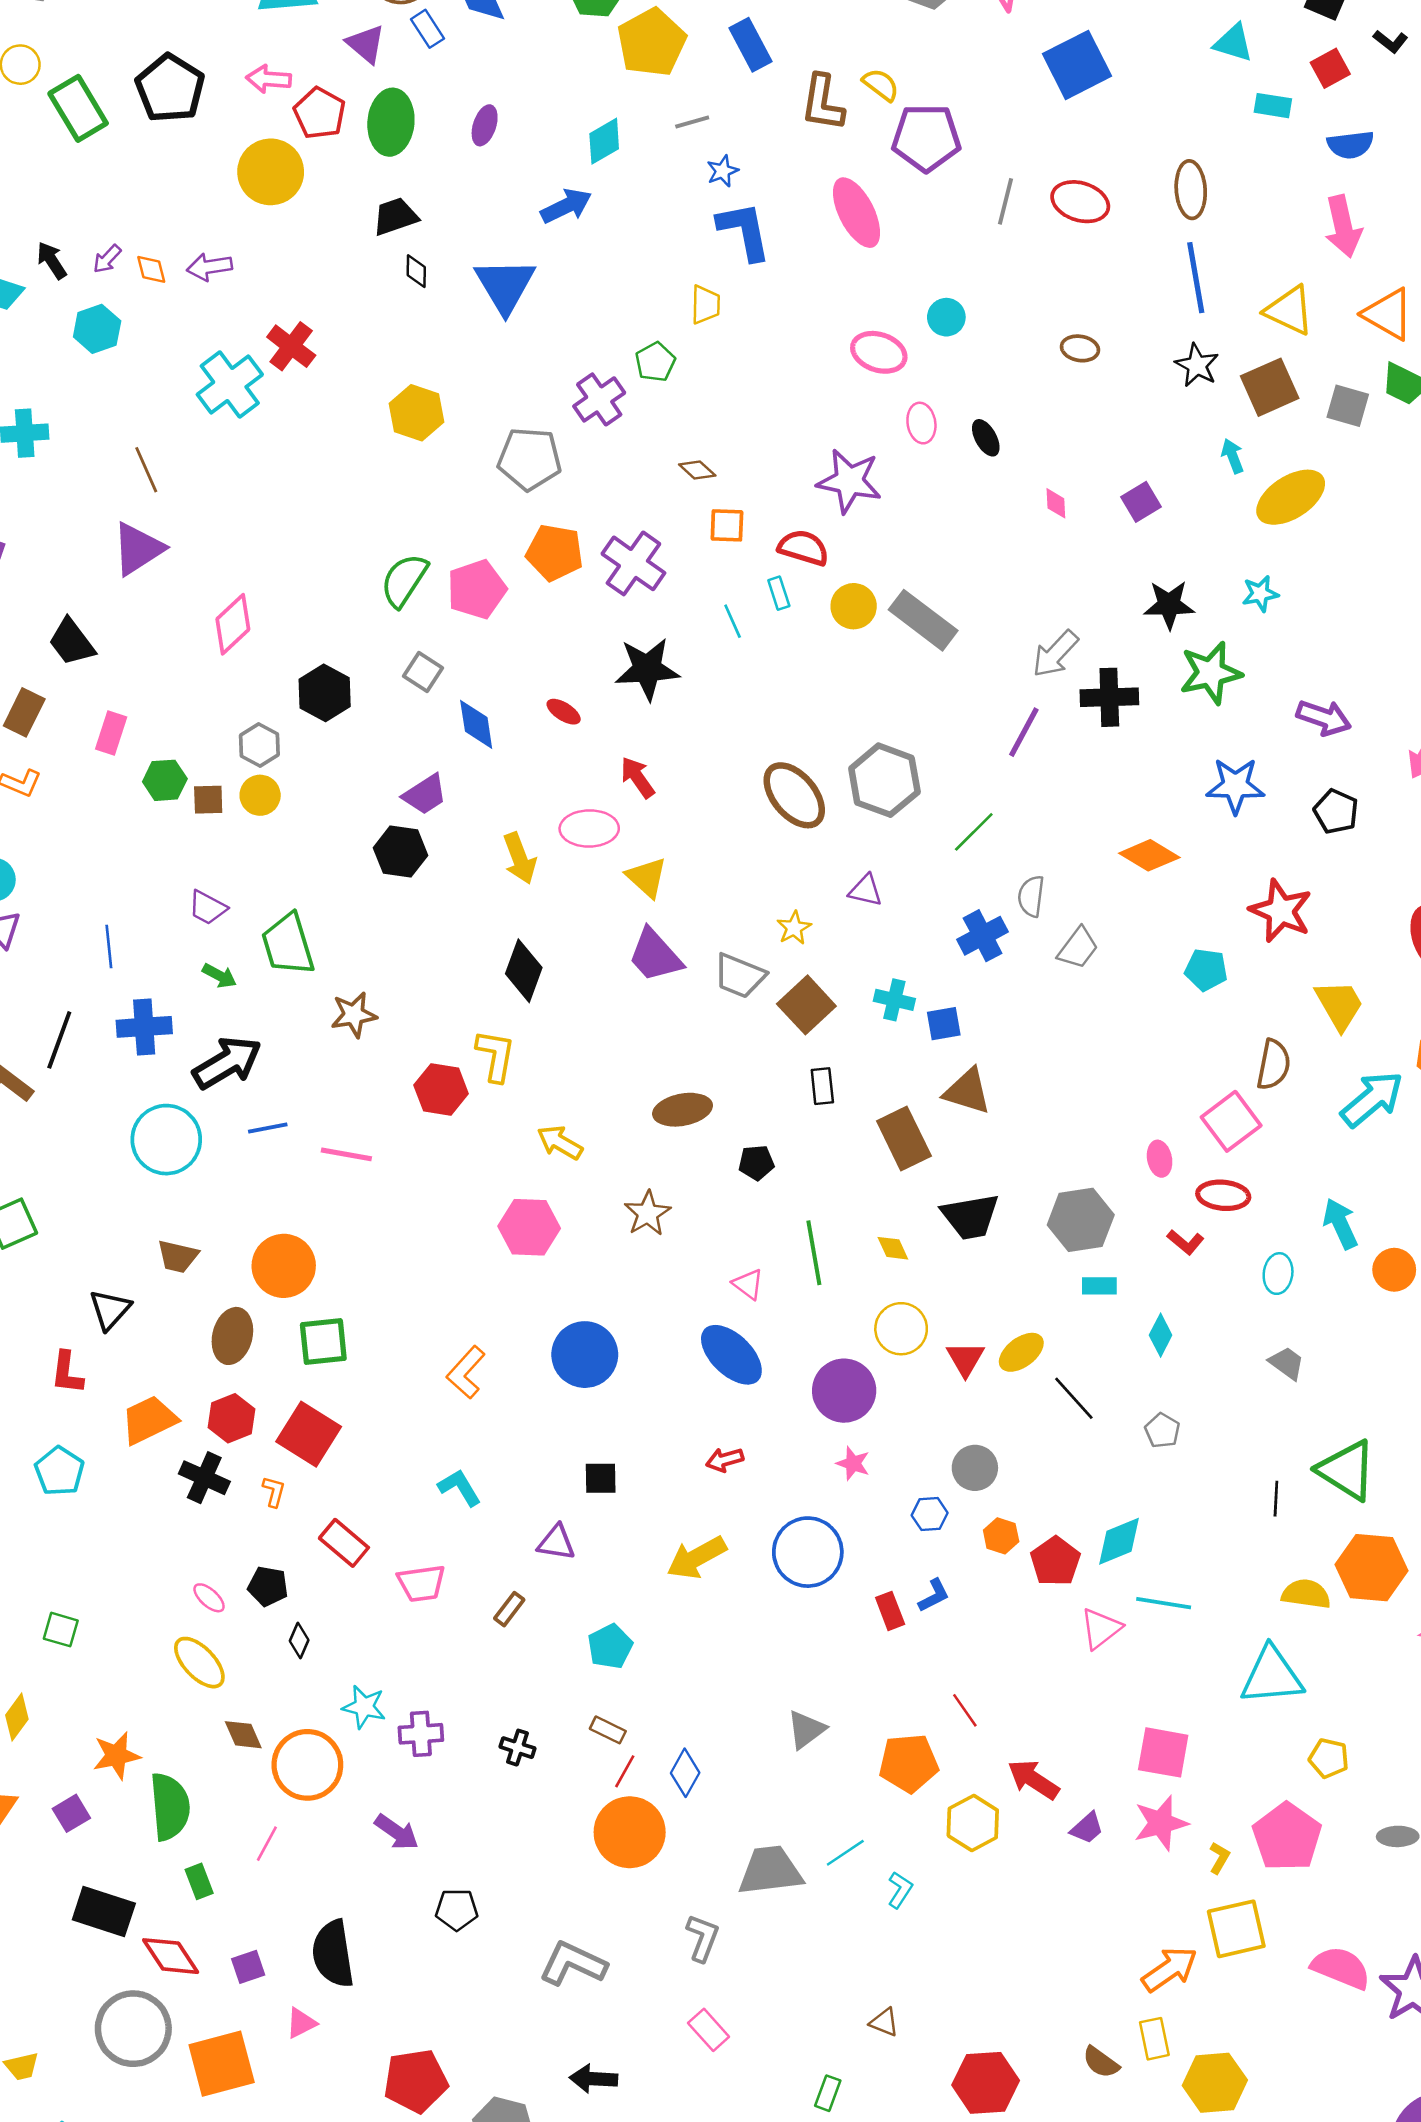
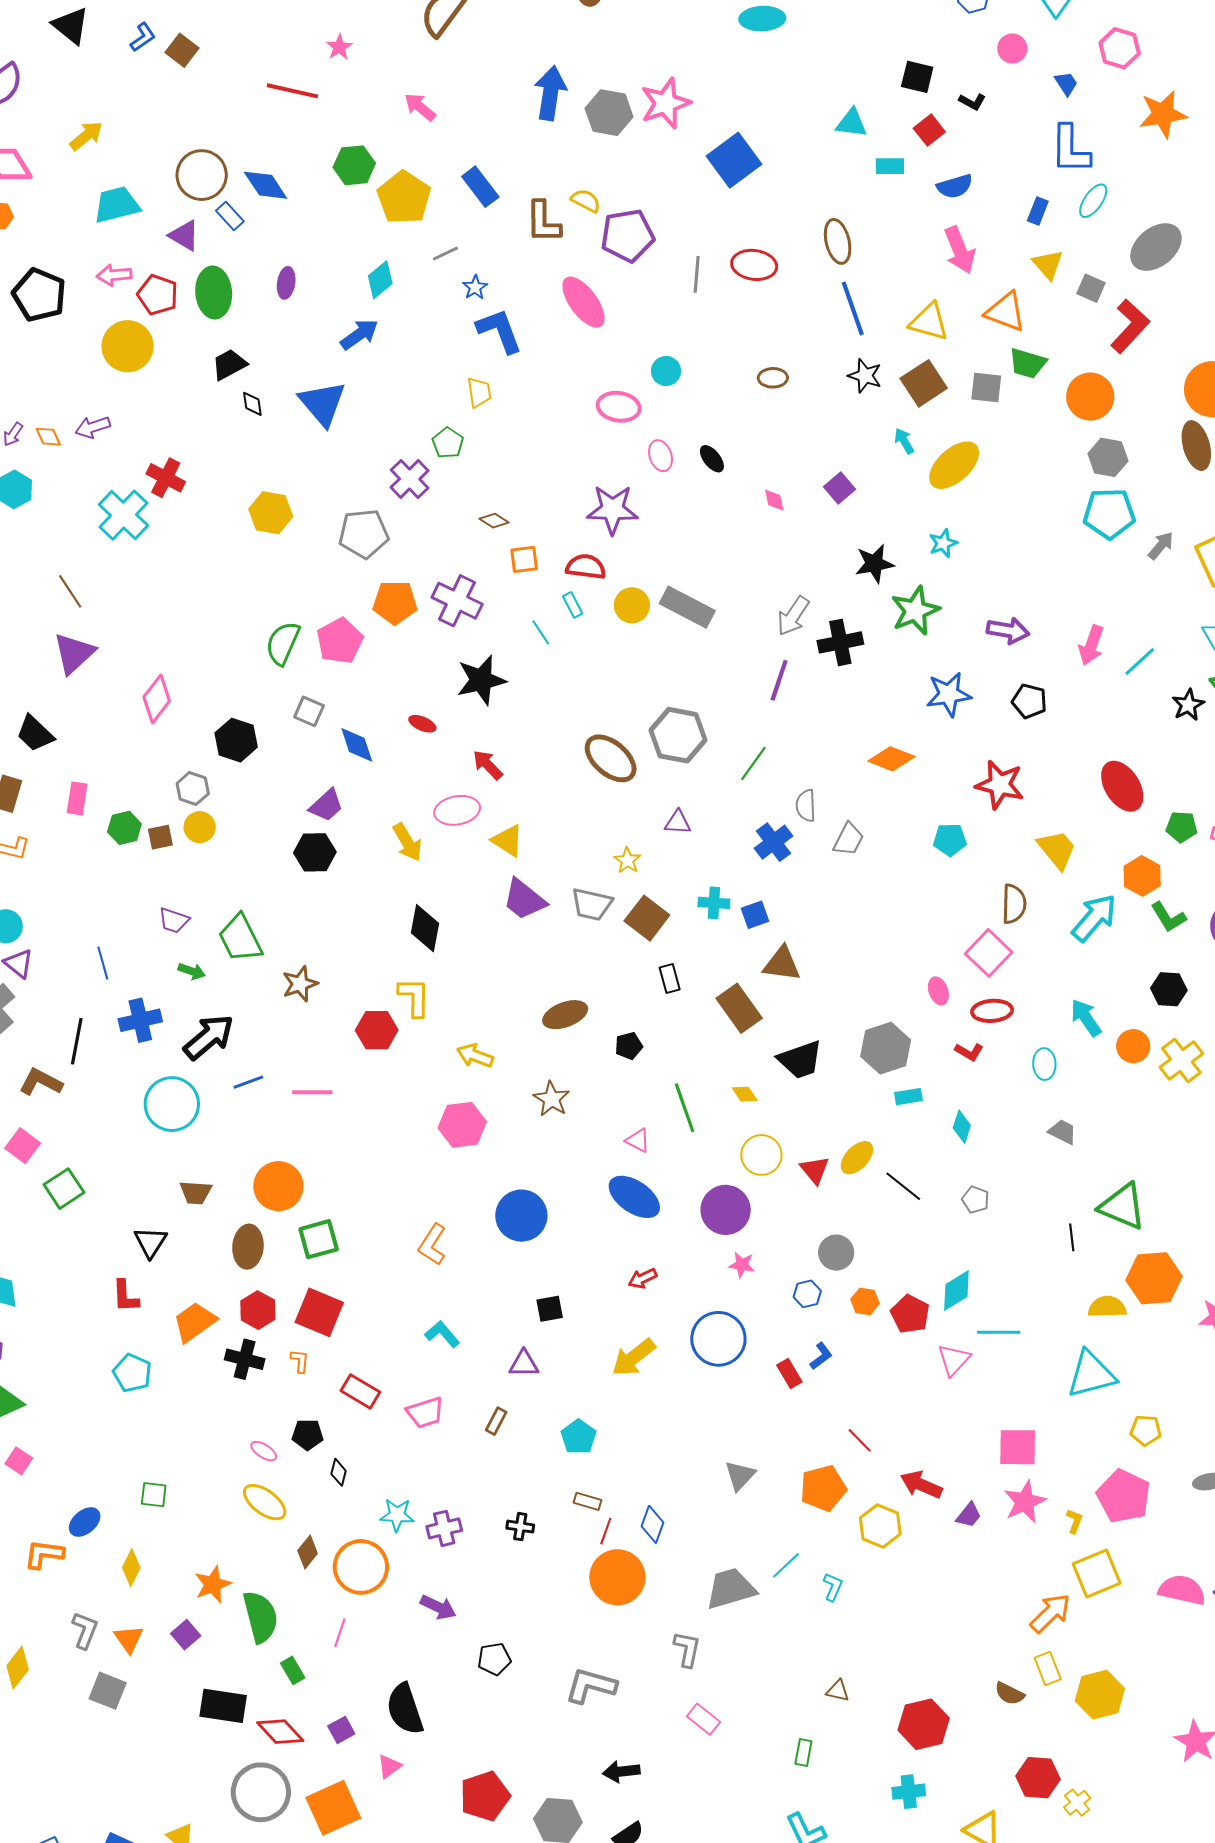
brown diamond: (243, 1735) -> (308, 1552), turned 72

